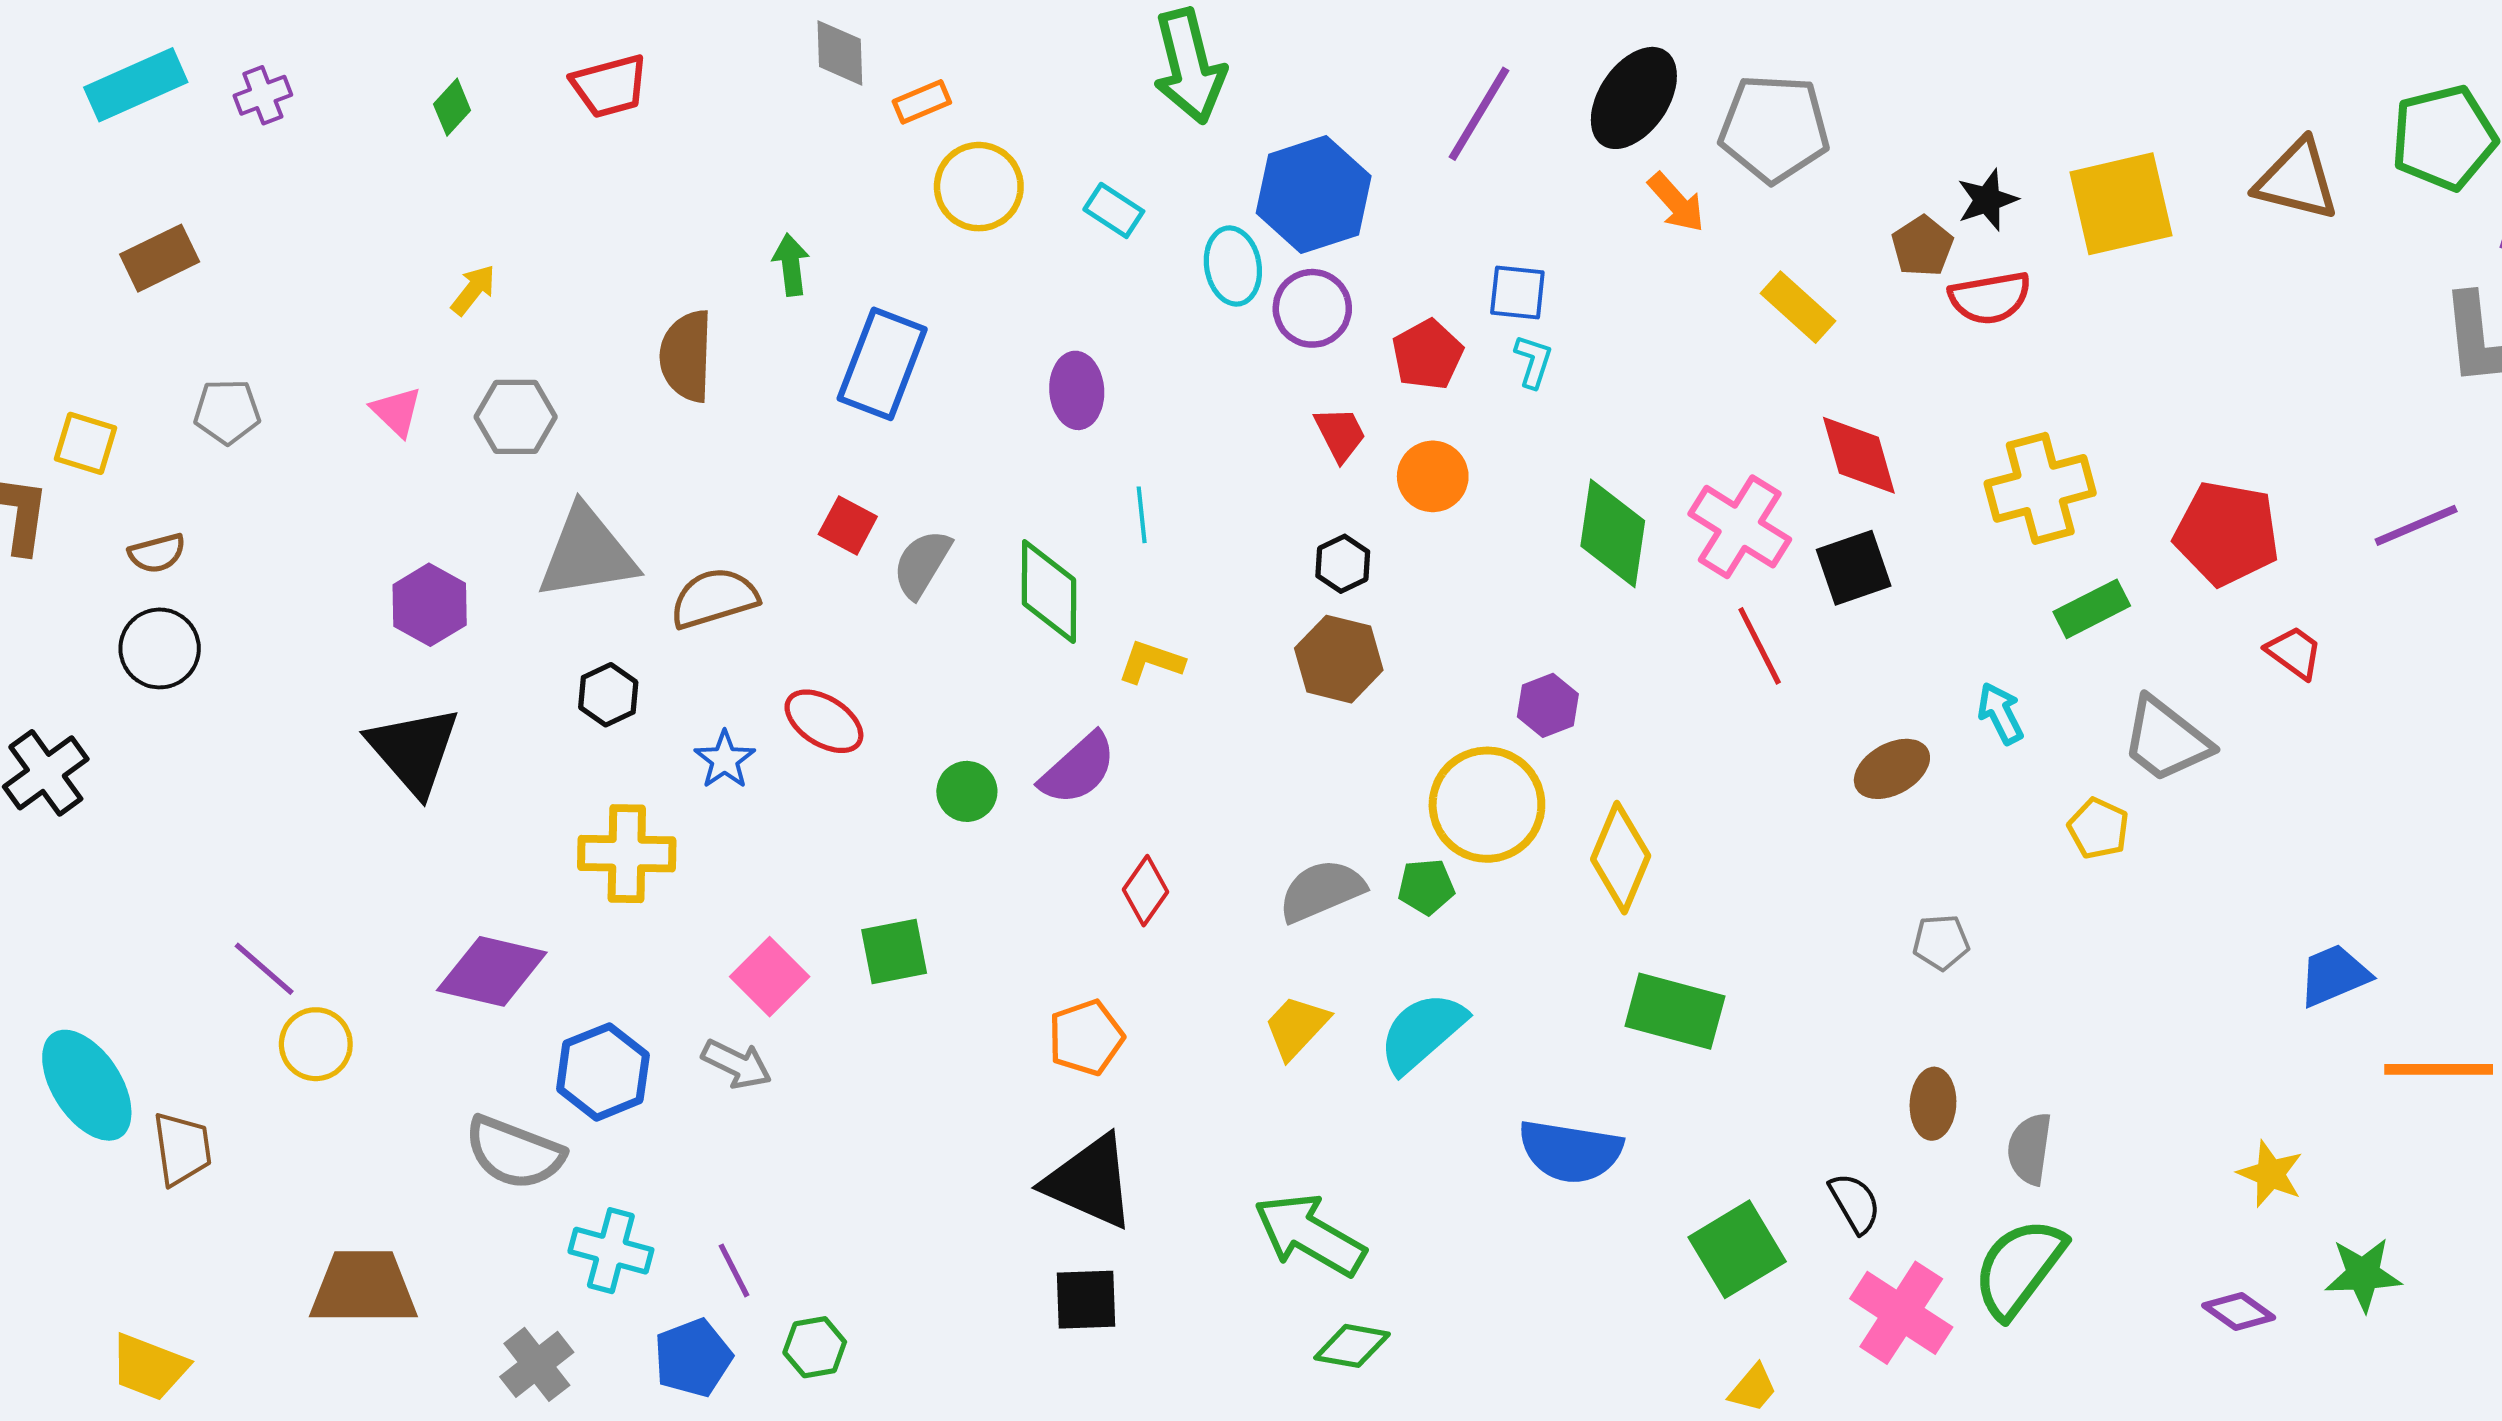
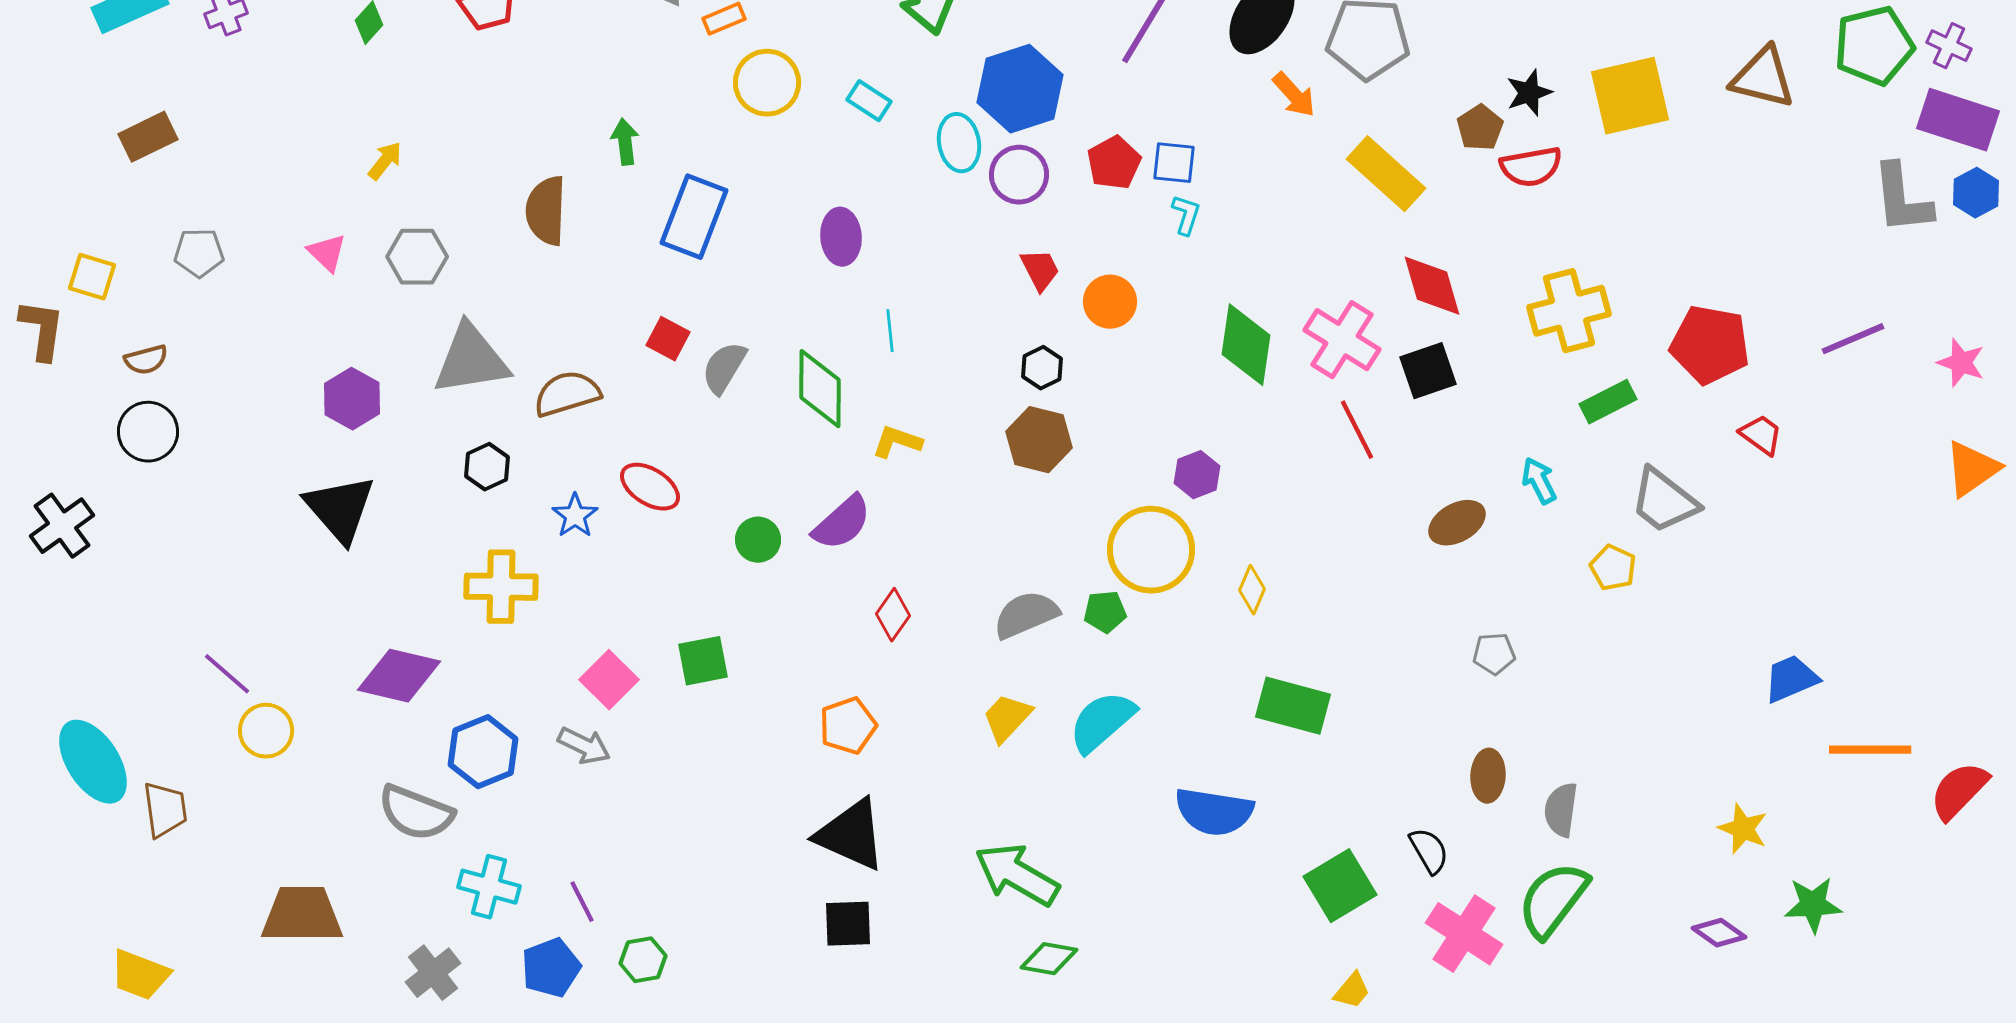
yellow rectangle: (1798, 307) -> (1386, 174), size x1.4
red pentagon: (1427, 355) -> (1114, 163), moved
yellow diamond: (1621, 858) -> (1252, 590), size x0.6

